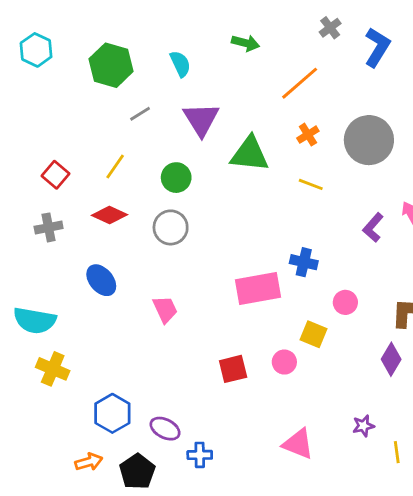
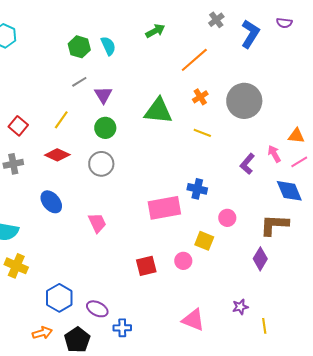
green arrow: (246, 43) -> (155, 31), turned -42
green hexagon: (111, 65) -> (79, 47), moved, size x0.7
purple triangle: (201, 119) -> (103, 95), moved, size x0.7

